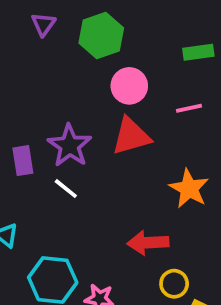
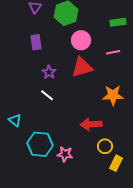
purple star: (70, 146) -> (49, 72), size x0.6
purple rectangle: (23, 161) -> (36, 42), moved
orange star: (189, 189) -> (113, 95), turned -30

